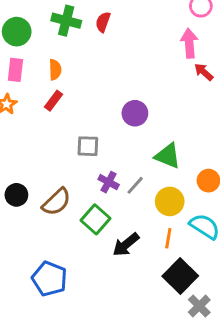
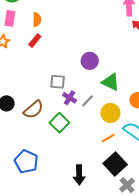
purple circle: (135, 113) -> (90, 61), moved
gray square: (88, 146) -> (58, 82), moved
orange line: (168, 238) -> (108, 138), turned 48
black arrow: (126, 245) -> (79, 175), moved, turned -54

